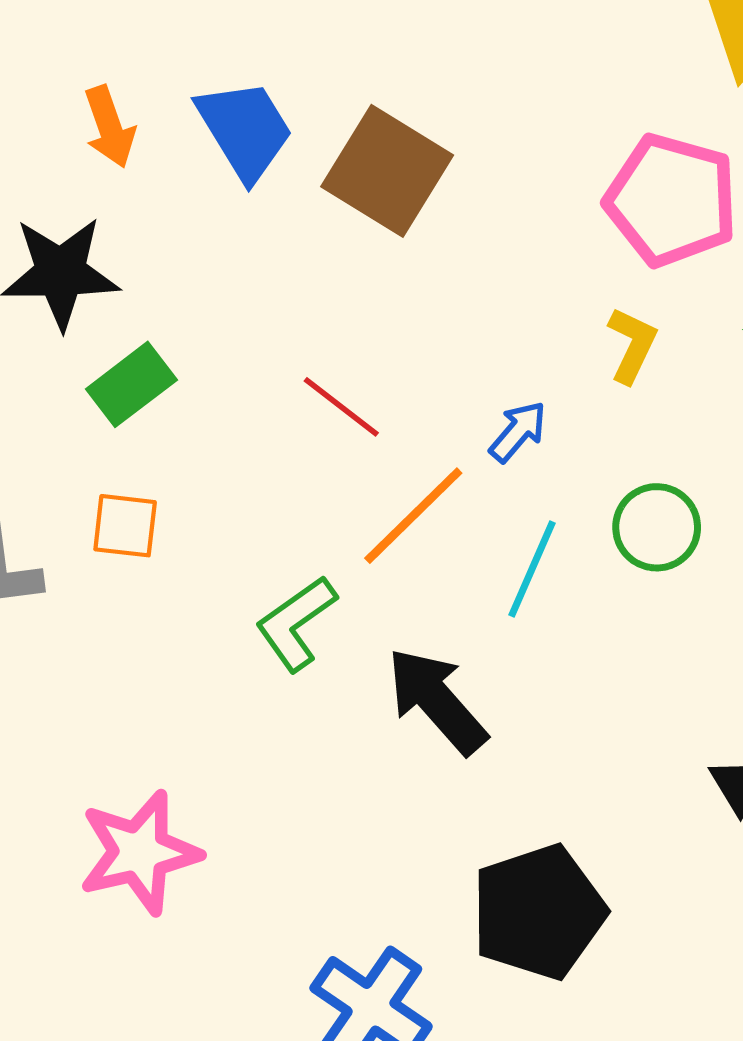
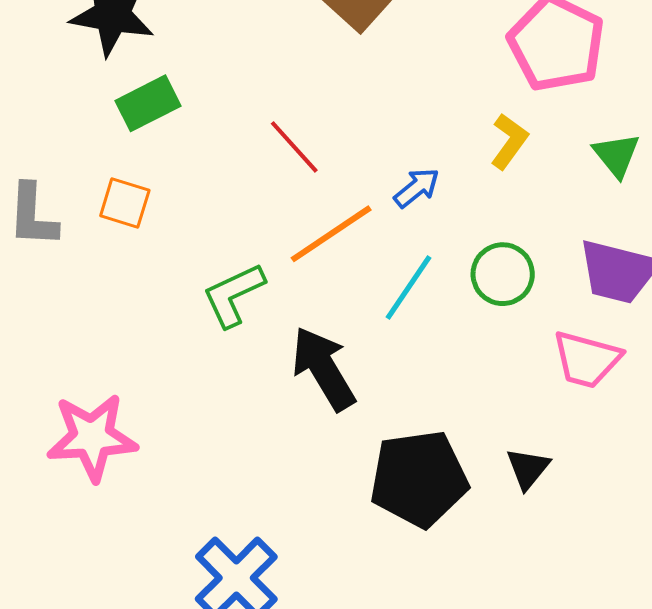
black pentagon: (538, 912) -> (419, 479), moved

